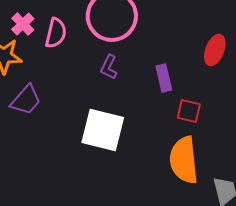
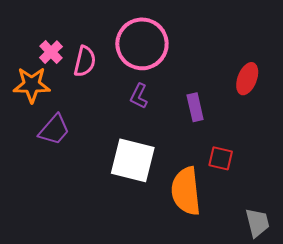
red square: (189, 111) -> (221, 158), moved
orange semicircle: (184, 160) -> (186, 191), moved

